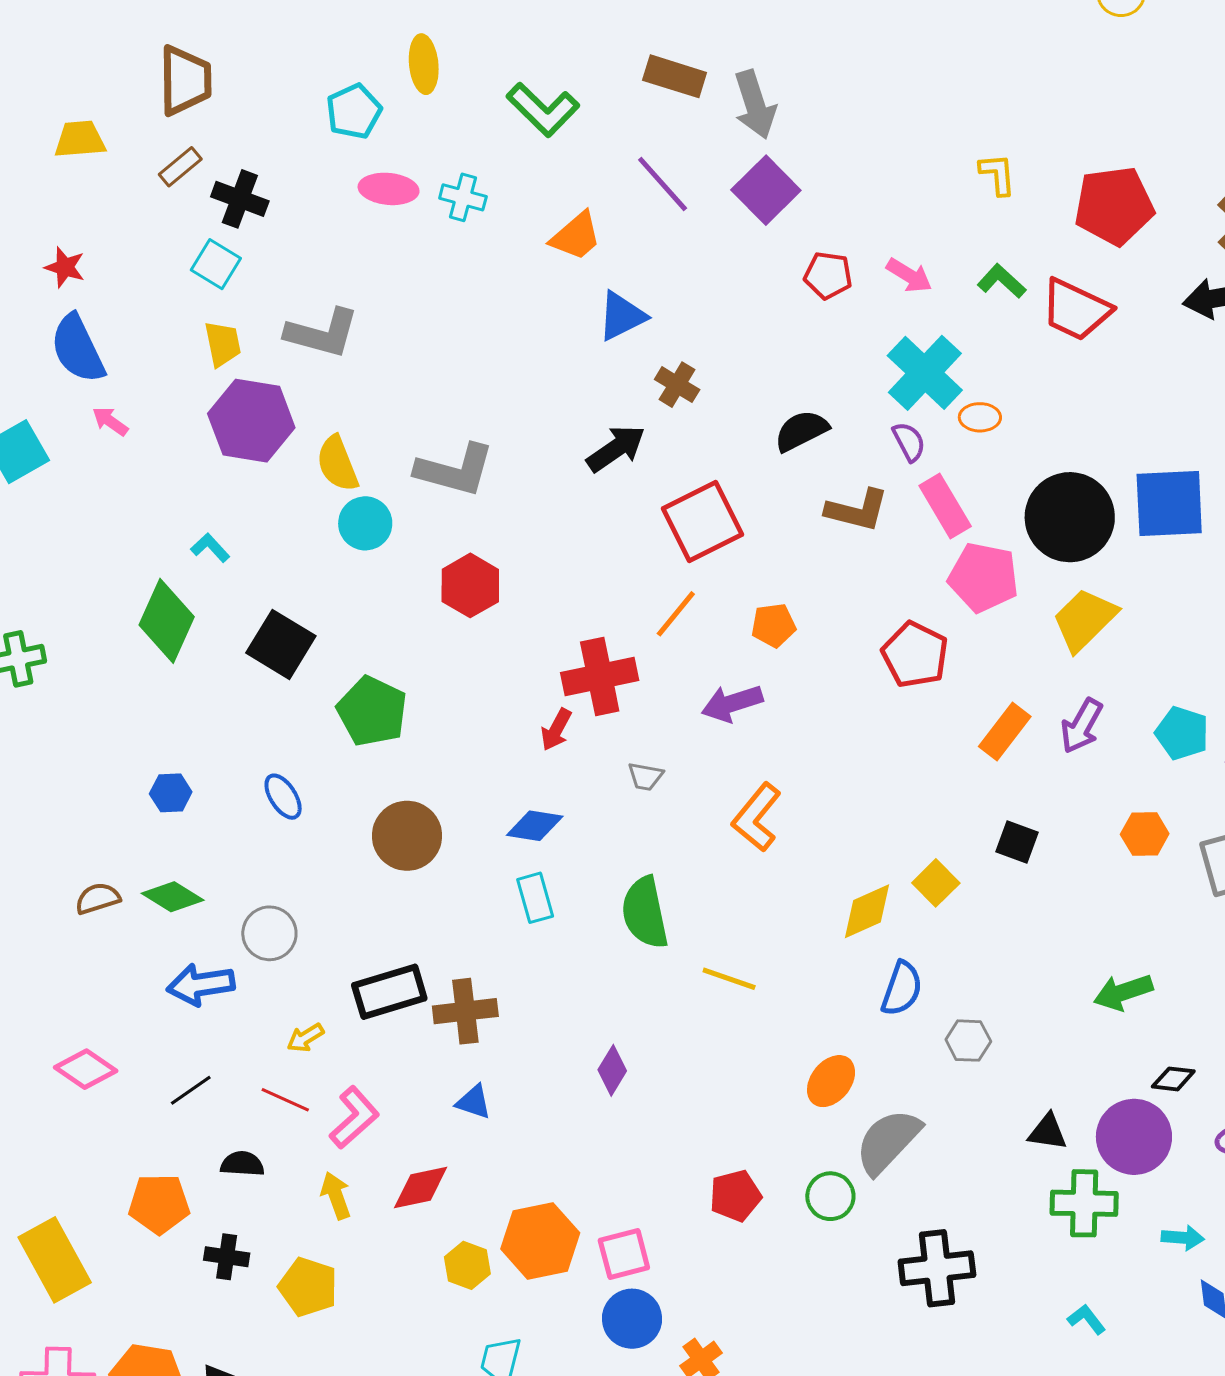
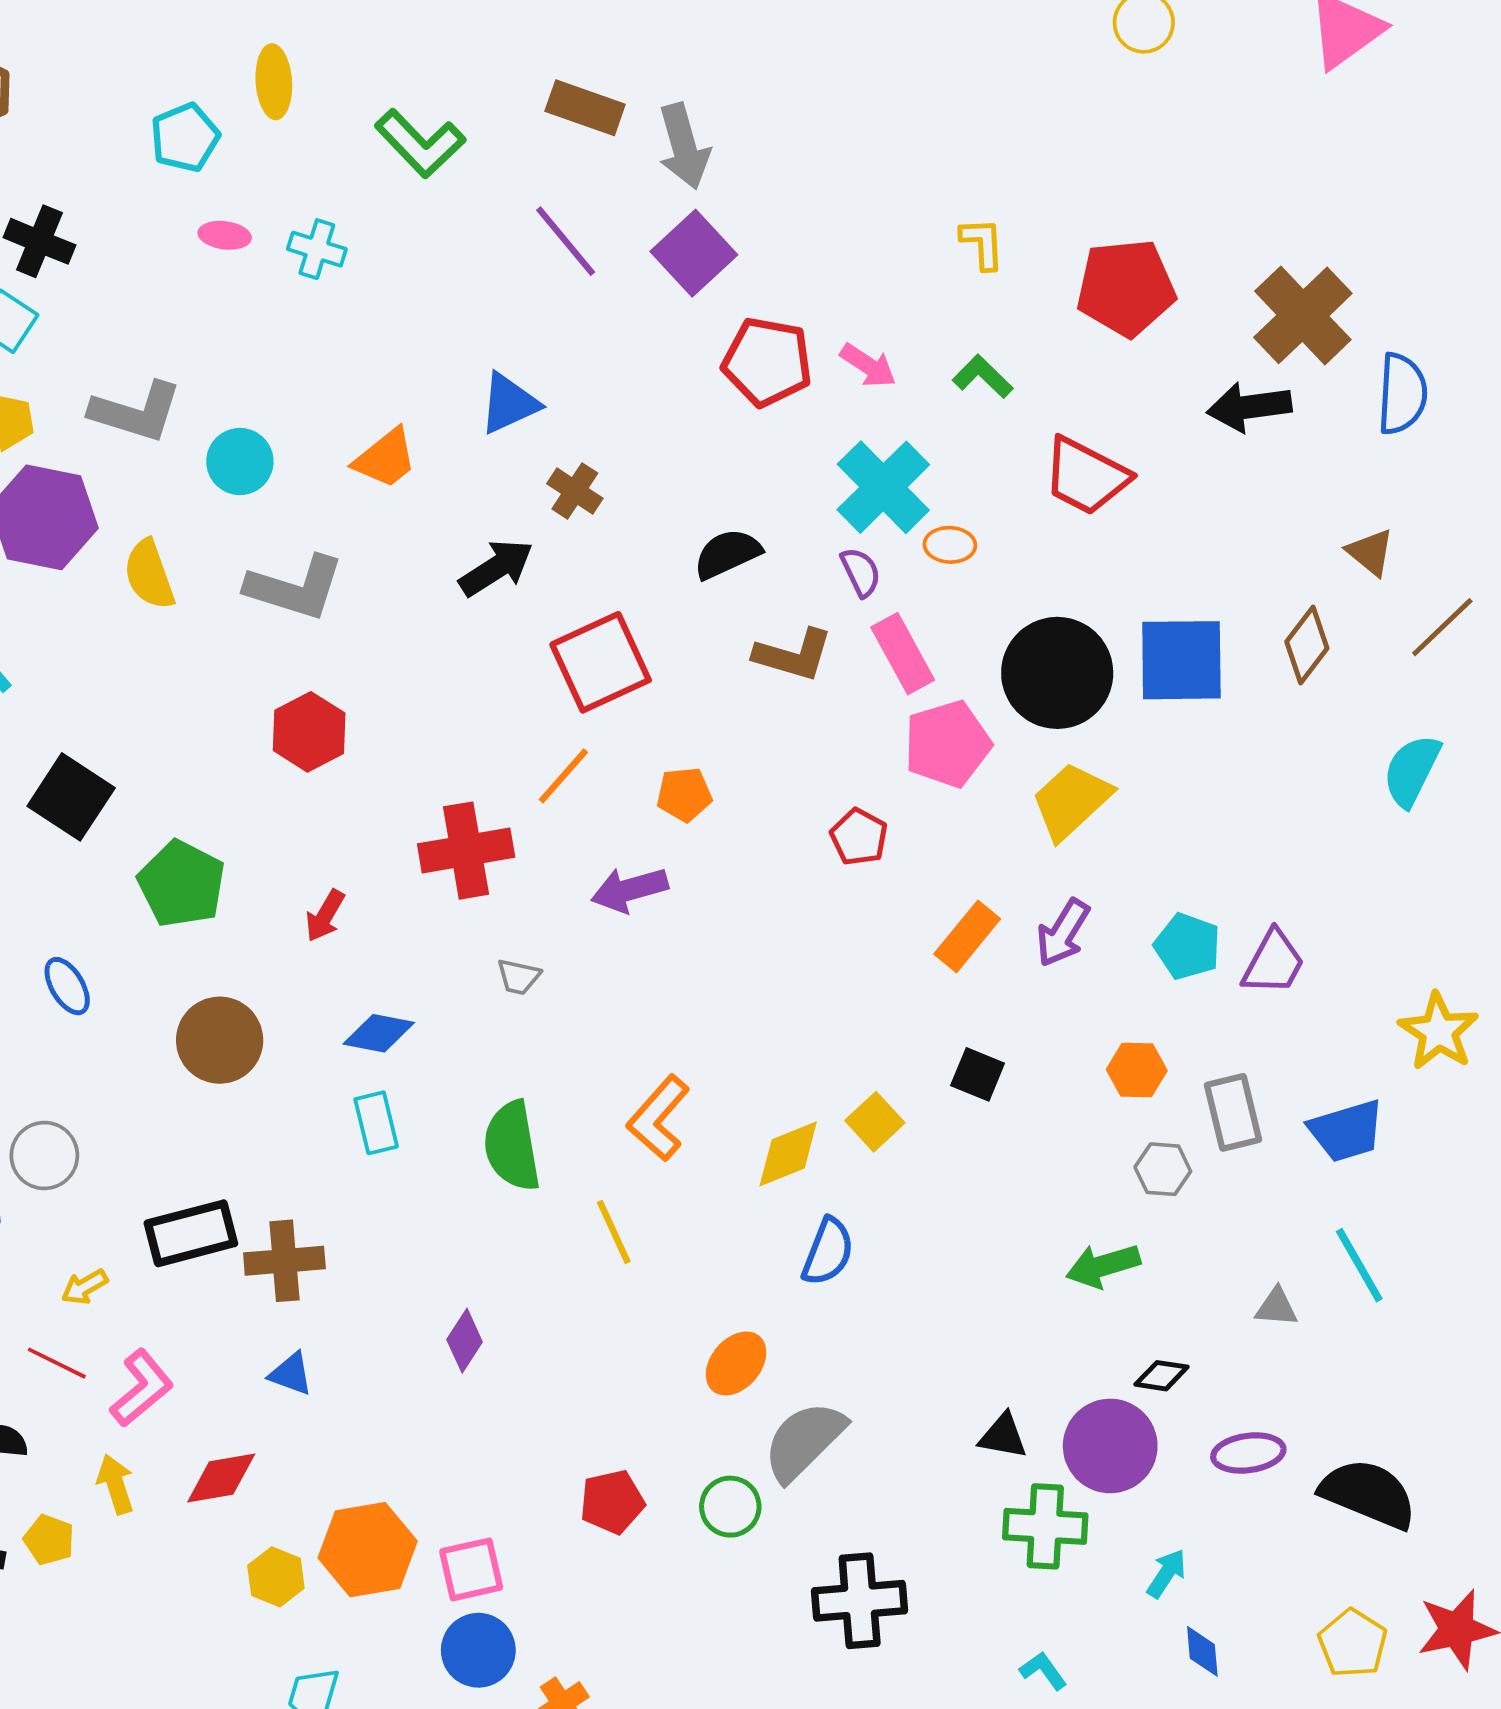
pink ellipse: (389, 189) -> (225, 235), size x0.7
orange trapezoid: (576, 236) -> (385, 458), moved
red pentagon: (828, 275) -> (767, 362), size x1.5
red trapezoid: (1076, 310) -> (1086, 476), moved
cyan circle: (365, 523) -> (240, 461), moved
pink pentagon: (983, 577) -> (947, 744), turned -30
red pentagon: (915, 655) -> (859, 837), size x0.7
red arrow: (556, 730) -> (325, 916), moved
orange L-shape: (757, 817) -> (658, 1118), moved
yellow line: (729, 979) -> (614, 1232), turned 44
gray hexagon: (968, 1041) -> (1163, 1169), moved
cyan arrow: (1183, 1238) -> (1166, 1573), turned -63
yellow pentagon: (308, 1287) -> (49, 1540), moved, size x0.7

